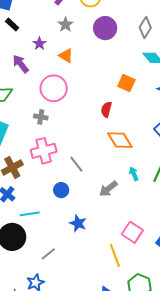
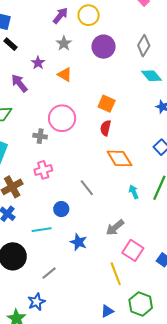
orange square: (126, 83) -> (107, 104), moved
pink circle: (54, 88) -> (62, 118), moved
pink cross: (44, 151) -> (43, 170), size x0.7
gray line: (76, 164) -> (87, 188), moved
gray arrow: (108, 189) -> (115, 228), moved
cyan line: (30, 214) -> (42, 230), moved

